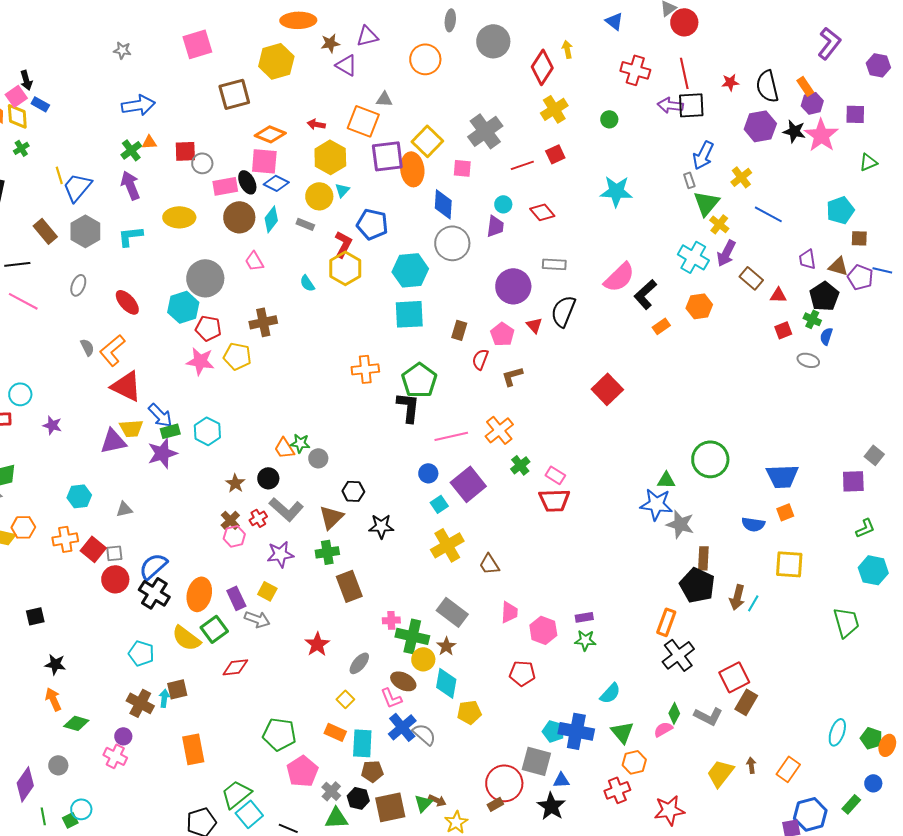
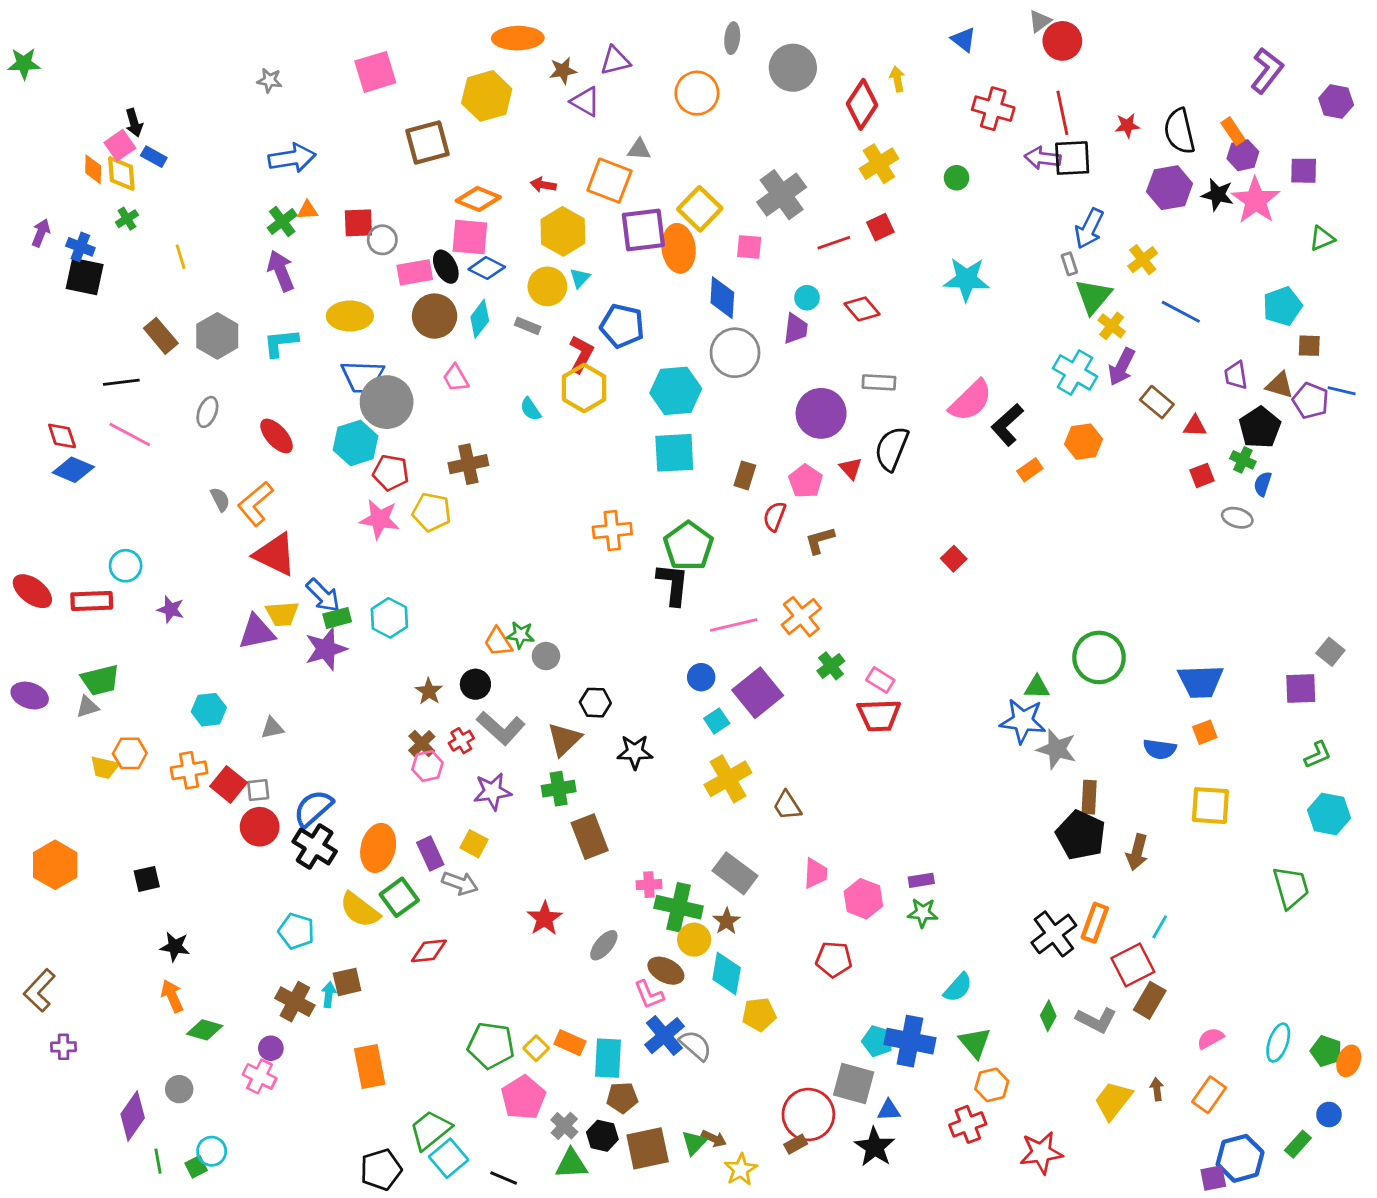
blue trapezoid: (77, 187) -> (363, 377), moved, turned -128
red square: (607, 389) -> (954, 559), size x0.6
cyan line: (753, 603) -> (1160, 927), moved
orange rectangle: (666, 622) -> (1095, 923), moved
yellow square: (345, 699) -> (536, 1048), moved
pink semicircle: (663, 729) -> (1210, 1038), moved

